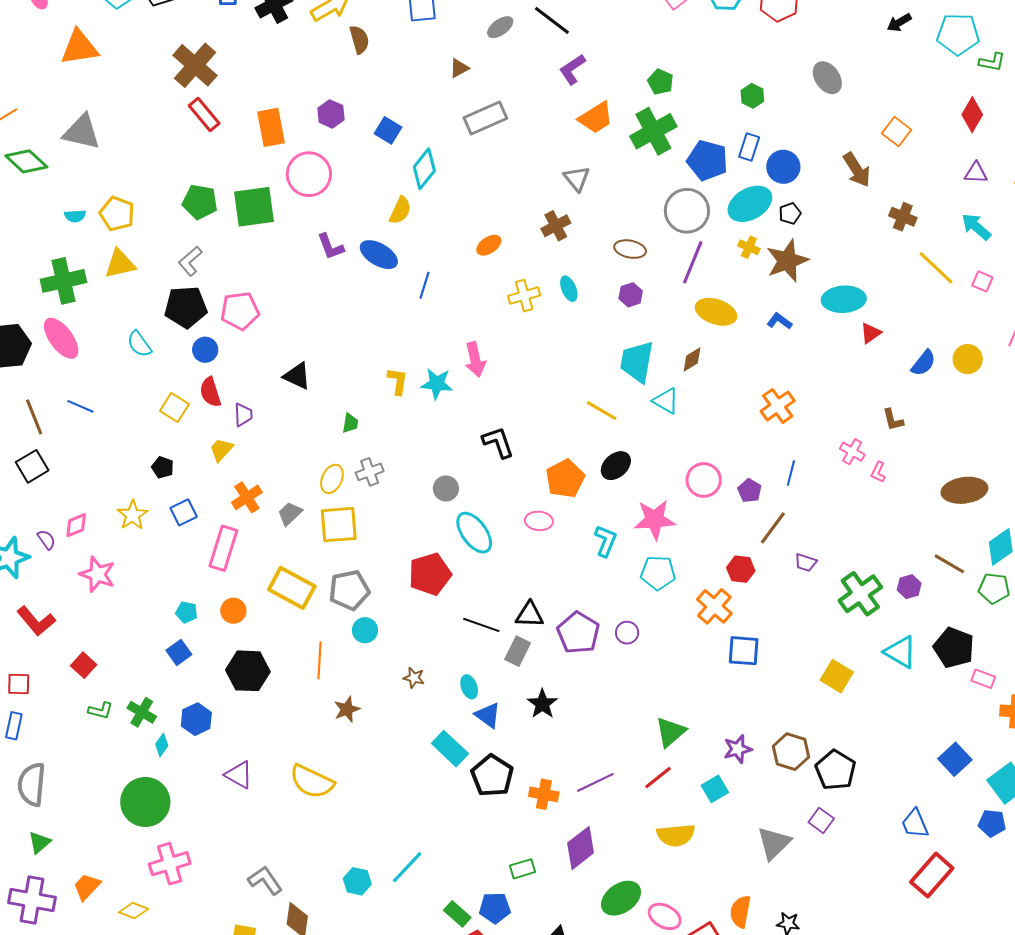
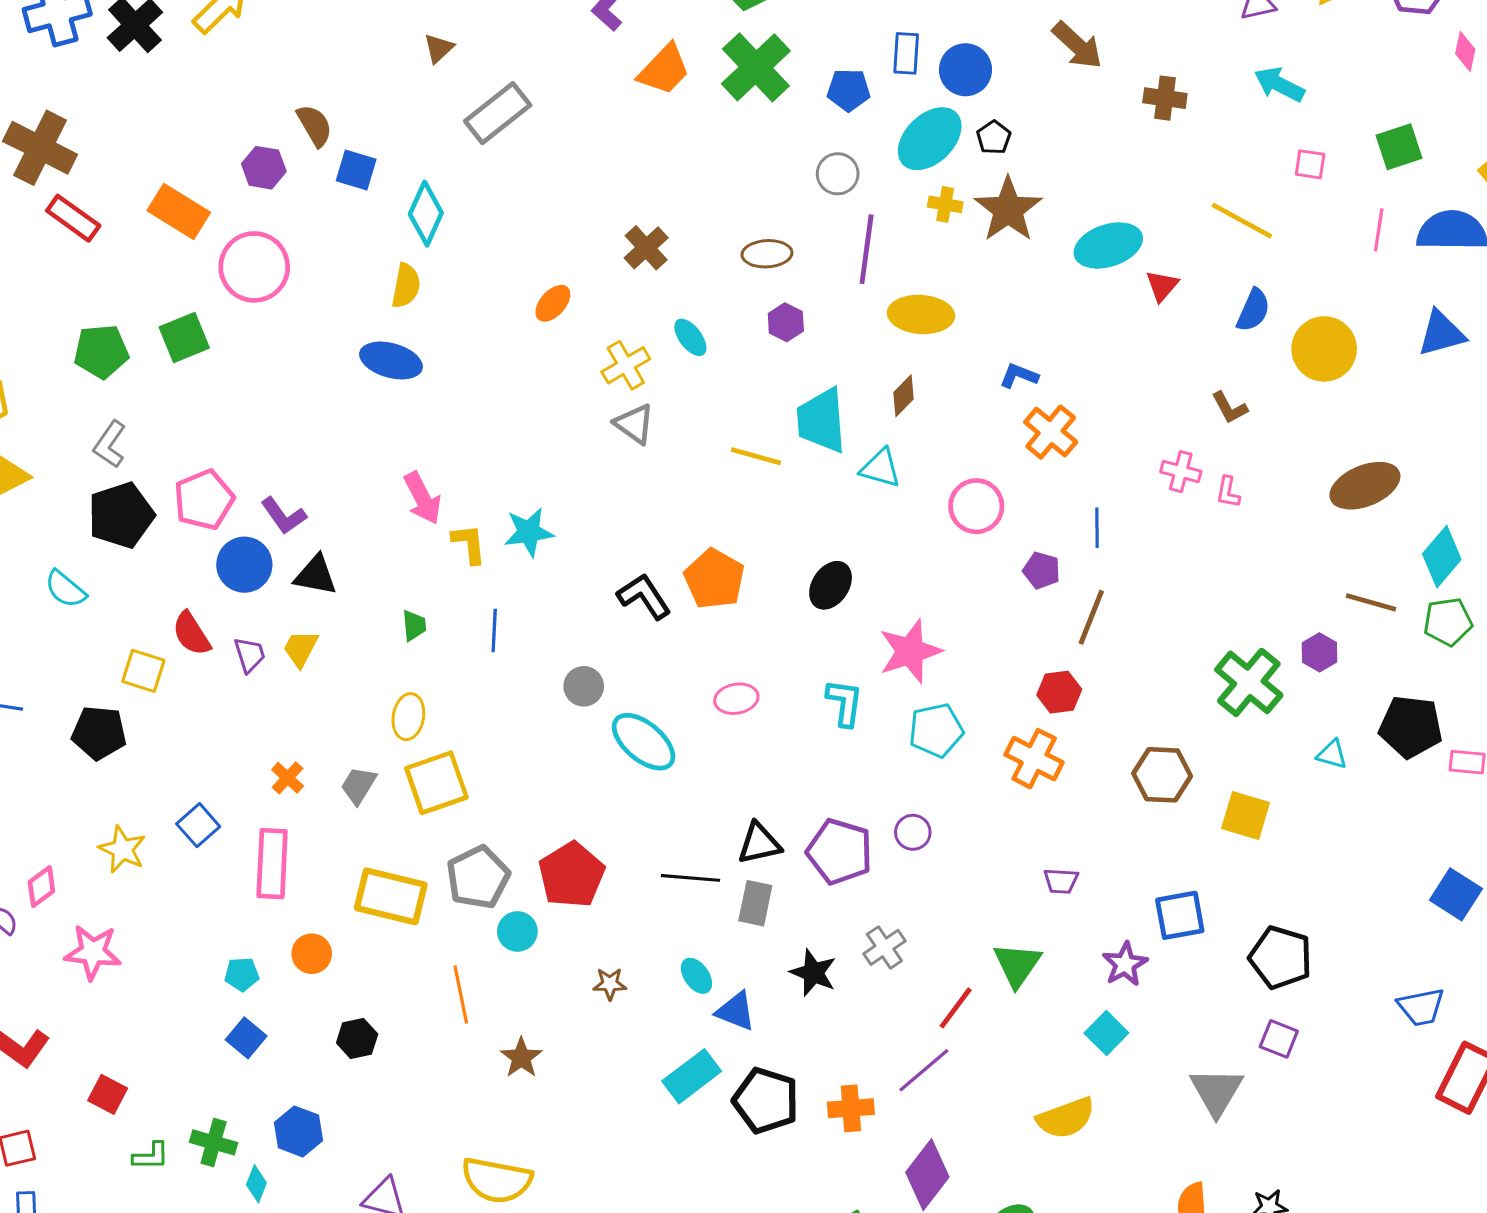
brown semicircle: (359, 40) -> (315, 125), moved
orange rectangle: (271, 127) -> (179, 211), turned -33
blue pentagon: (707, 160) -> (849, 90), size x0.7
gray triangle: (577, 179) -> (634, 424), moved
green square: (254, 207) -> (184, 337), size x0.7
gray circle: (687, 211) -> (838, 174), size x0.6
purple L-shape: (330, 247) -> (284, 516), moved
yellow line: (936, 268) -> (1242, 221), moved
blue line: (424, 285) -> (494, 631), moved
blue L-shape: (779, 321) -> (1019, 376), moved
blue circle: (205, 350) -> (244, 565), moved, size x1.4
pink arrow: (475, 359) -> (423, 498), moved
yellow circle: (968, 359) -> (1324, 349), moved, size x1.4
yellow line: (602, 411) -> (756, 456), moved
yellow trapezoid: (221, 450) -> (301, 649), moved
black pentagon: (163, 467) -> (99, 733), moved, size x1.6
gray cross: (370, 472) -> (884, 947), moved
orange pentagon: (565, 479) -> (714, 579), moved
pink circle: (704, 480) -> (976, 506), moved
orange cross: (247, 497) -> (288, 778), size x0.7
purple trapezoid: (806, 563) -> (1061, 881), moved
red pentagon: (430, 574) -> (572, 875), moved
blue square: (744, 651) -> (1180, 915), moved
cyan triangle: (900, 652) -> (1332, 754), size x0.6
black hexagon: (248, 671) -> (357, 1039), size x0.6
cyan rectangle: (450, 749) -> (692, 1076), turned -66
brown hexagon: (791, 752) -> (1162, 775), moved
red line: (658, 778) -> (956, 1008), moved
blue trapezoid: (915, 824) -> (1421, 1007), turned -64

